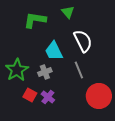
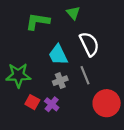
green star: (17, 70) -> (18, 75), turned 30
gray cross: (45, 72) -> (60, 81), moved

